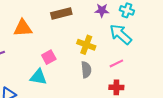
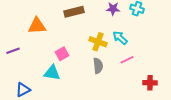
cyan arrow: (121, 34) -> (120, 38), moved, size x0.7
red cross: (116, 87) -> (150, 83), moved

